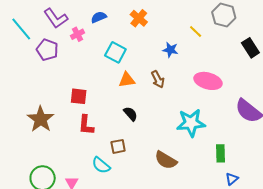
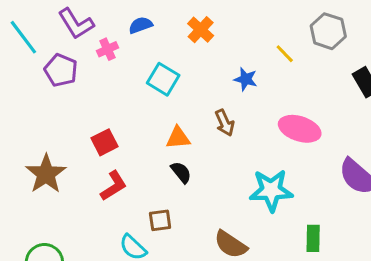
orange triangle: (127, 80) -> (178, 138), moved
red square: (79, 96) -> (104, 142), turned -36
red L-shape: (86, 125) -> (113, 186), turned -130

